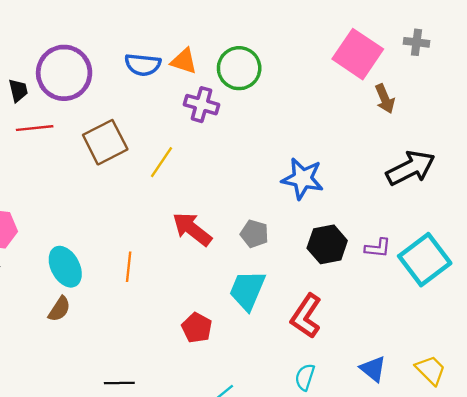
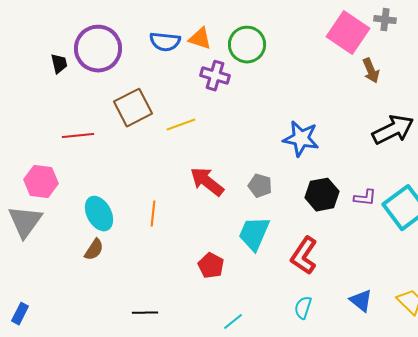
gray cross: (416, 42) -> (385, 20), moved
red line: (35, 128) -> (78, 136), moved
yellow line: (162, 162) -> (181, 125), turned 36

